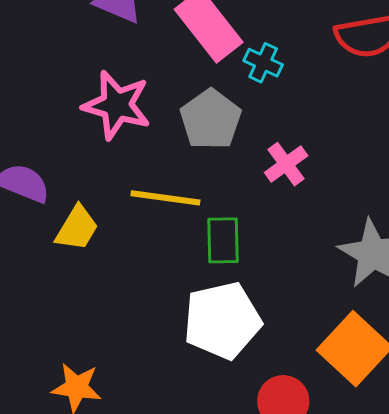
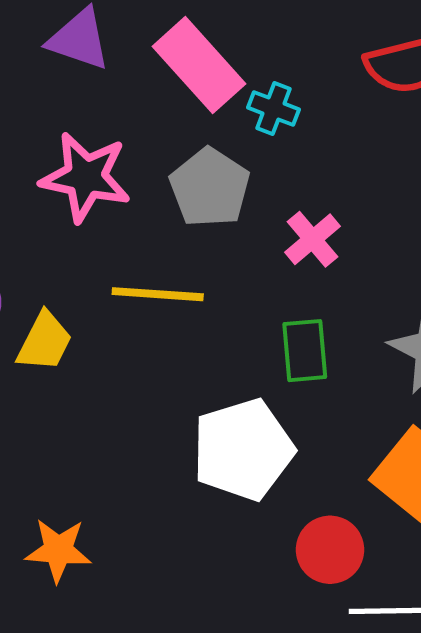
green rectangle: (223, 240) -> (305, 351), moved

